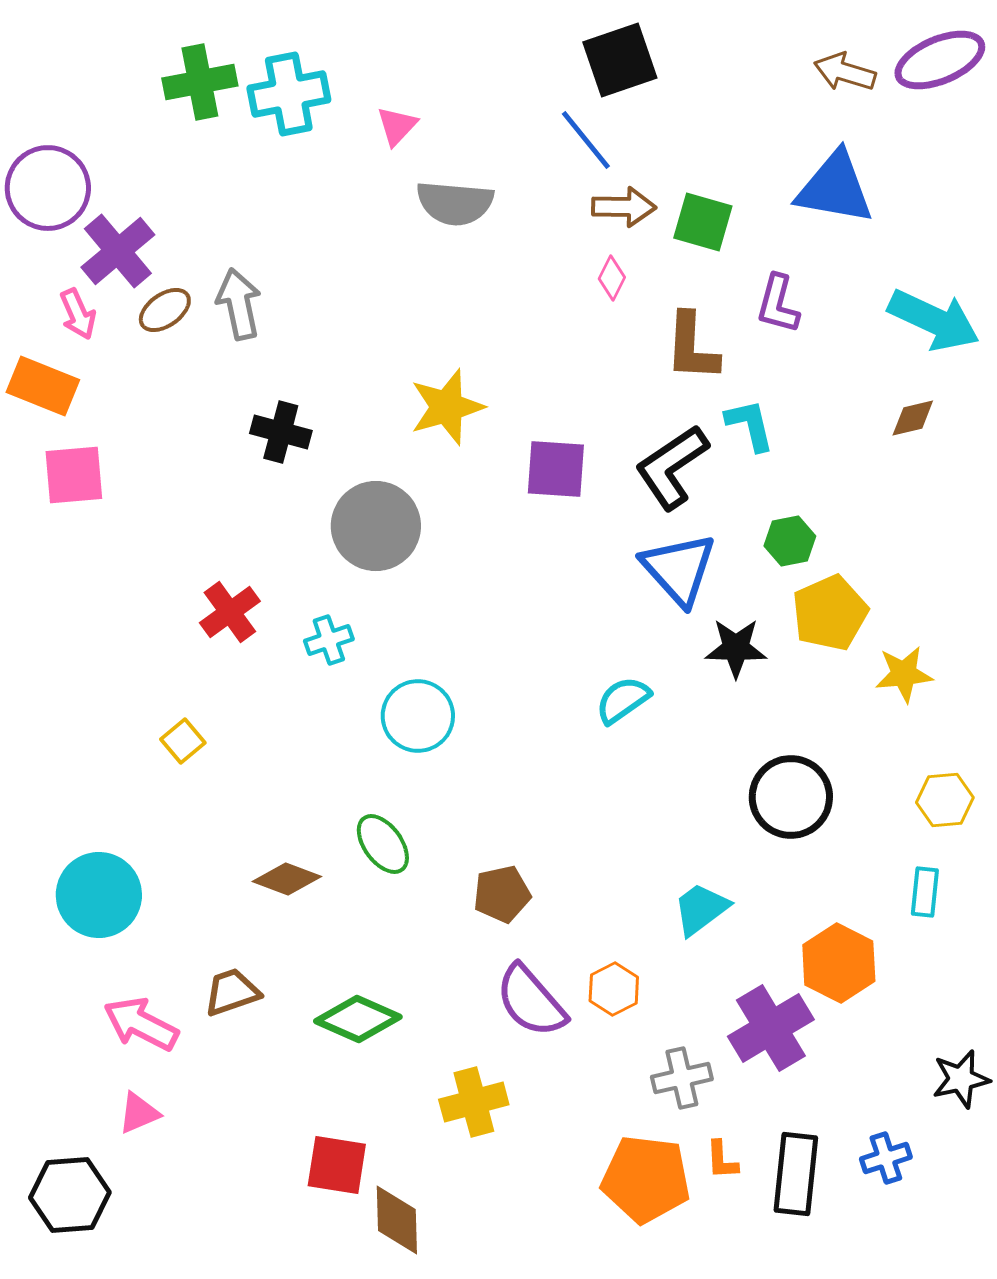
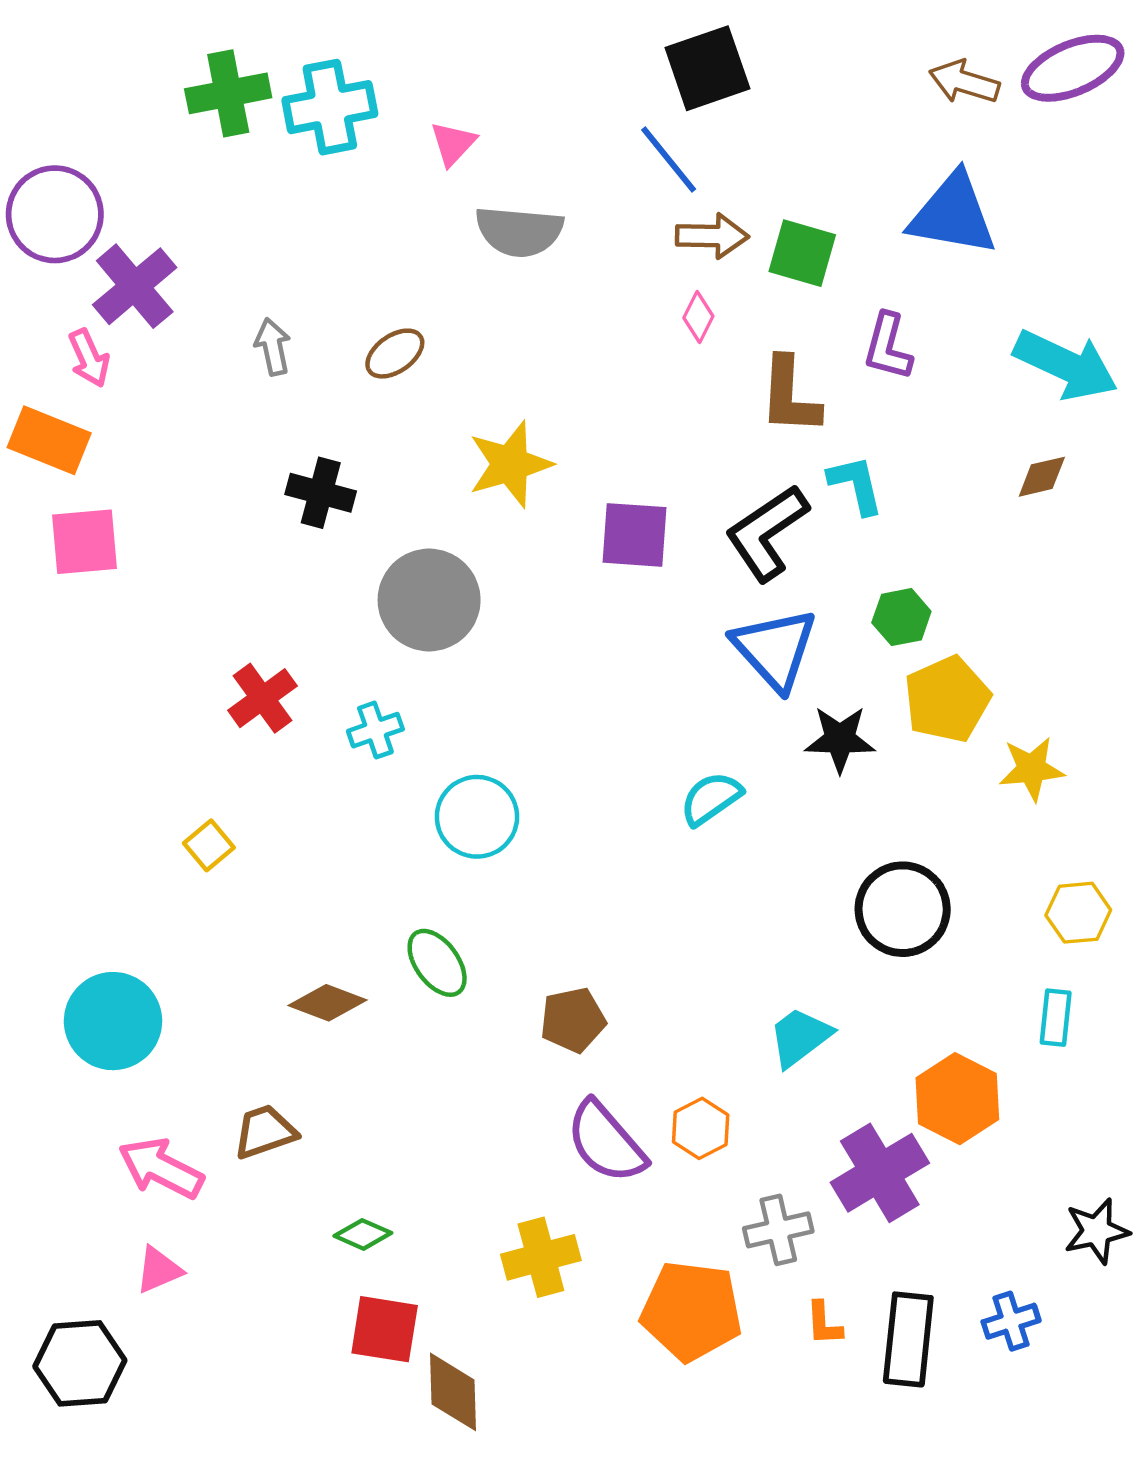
gray arrow: (239, 304) -> (273, 347), size x0.7
brown ellipse: (165, 310) -> (395, 354), moved
green diamond: (358, 1019) -> (363, 1234), moved, size x0.6
orange pentagon: (646, 1179) -> (692, 1311), moved

